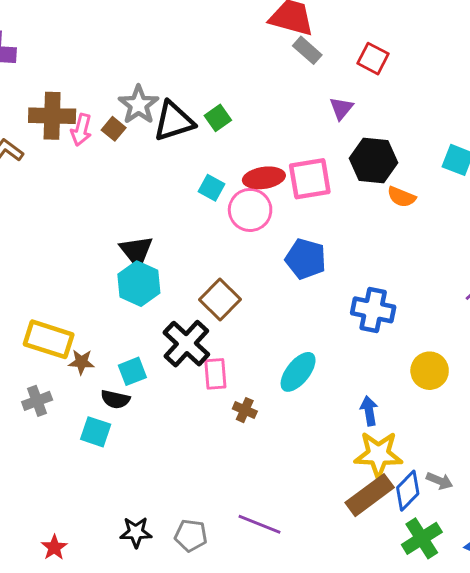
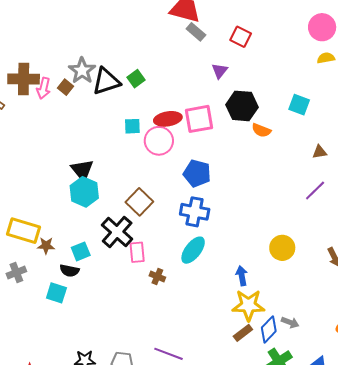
cyan square: (211, 188) -> (132, 126), turned -30
blue cross: (373, 310) -> (195, 212), moved
brown rectangle: (370, 495) -> (243, 333), size x0.6

